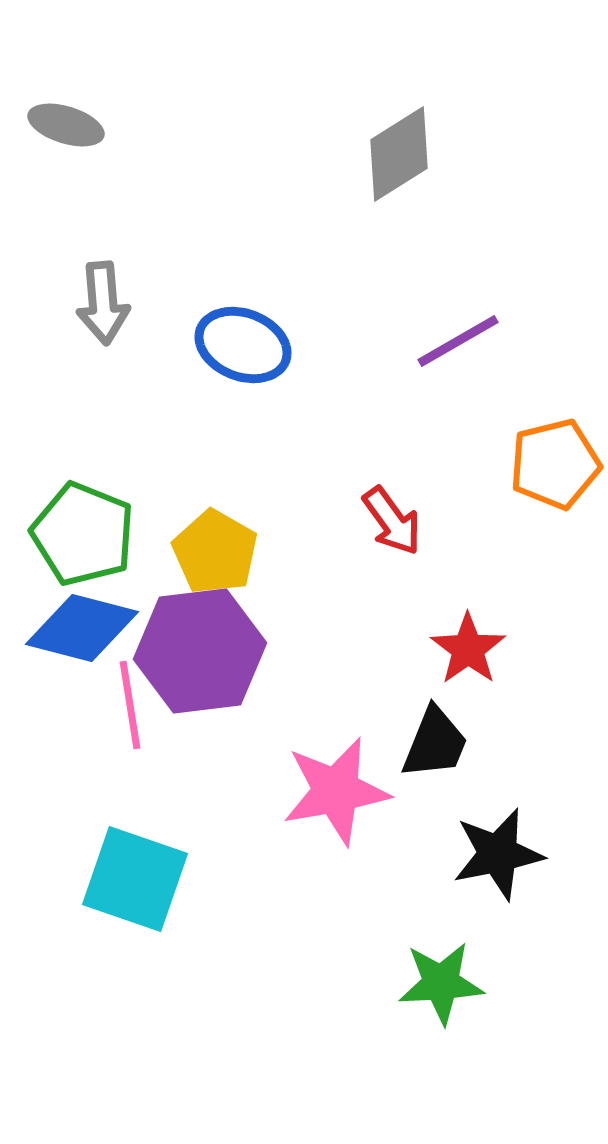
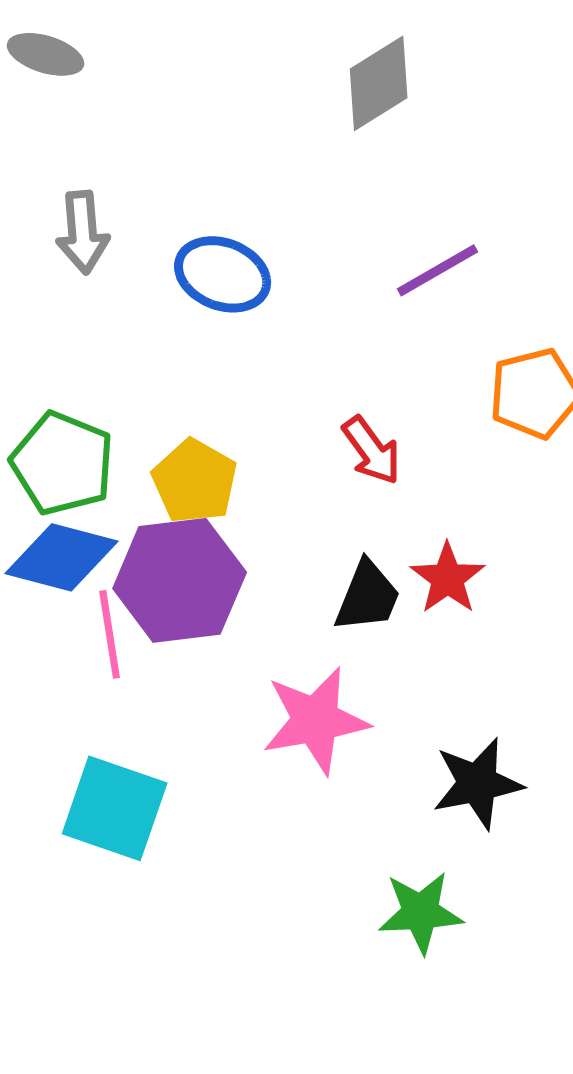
black trapezoid: (435, 743) -> (368, 596), moved

